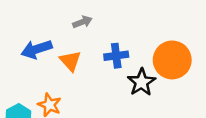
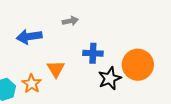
orange triangle: (70, 61) -> (56, 69), moved

